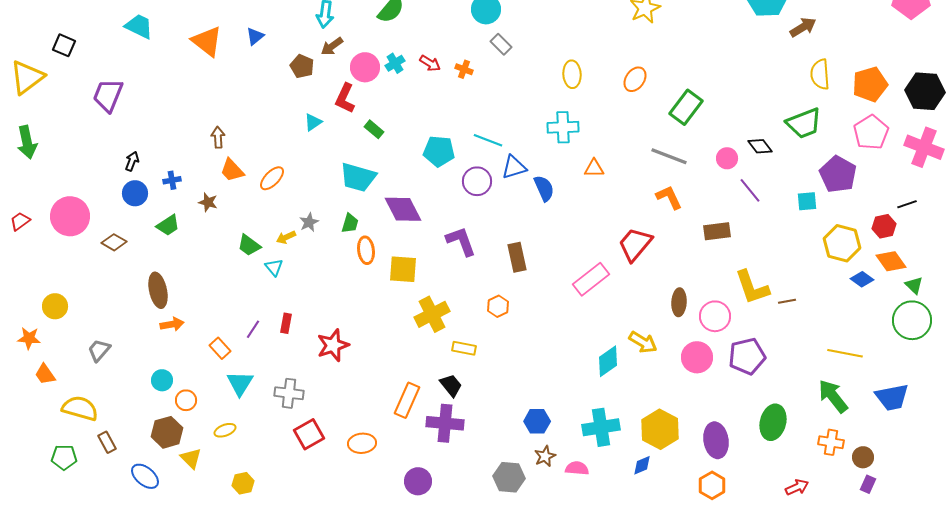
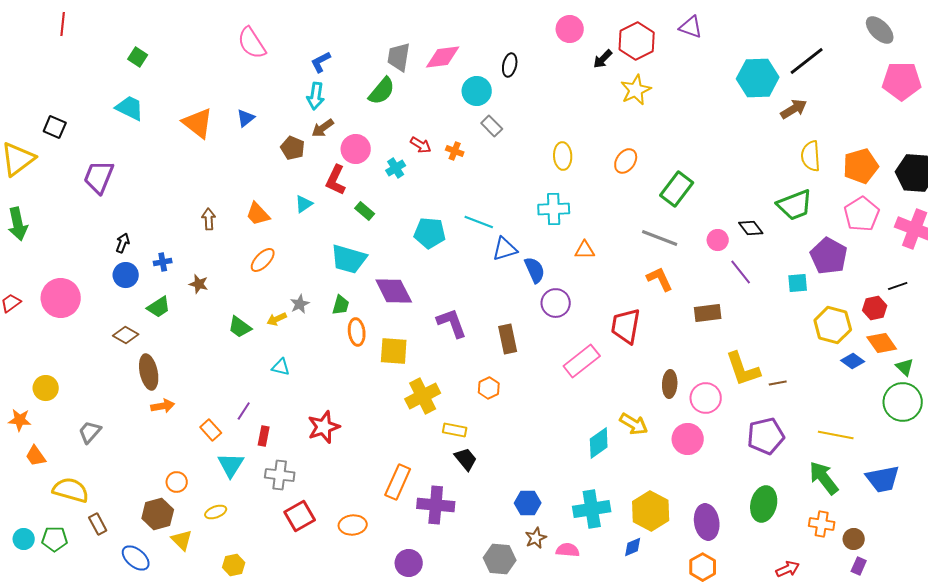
cyan cross: (395, 63) -> (396, 168), moved
orange trapezoid: (232, 170) -> (258, 214), moved
purple circle: (477, 181) -> (556, 303), moved
brown diamond: (114, 242) -> (126, 335), moved
red trapezoid: (635, 244) -> (626, 326), turned -30
cyan triangle: (274, 267) -> (281, 367), moved, turned -36
red rectangle: (286, 323) -> (264, 436), moved
purple pentagon: (747, 356) -> (766, 436), moved
cyan circle: (162, 380) -> (24, 539), moved
black trapezoid: (451, 385) -> (466, 459), moved

